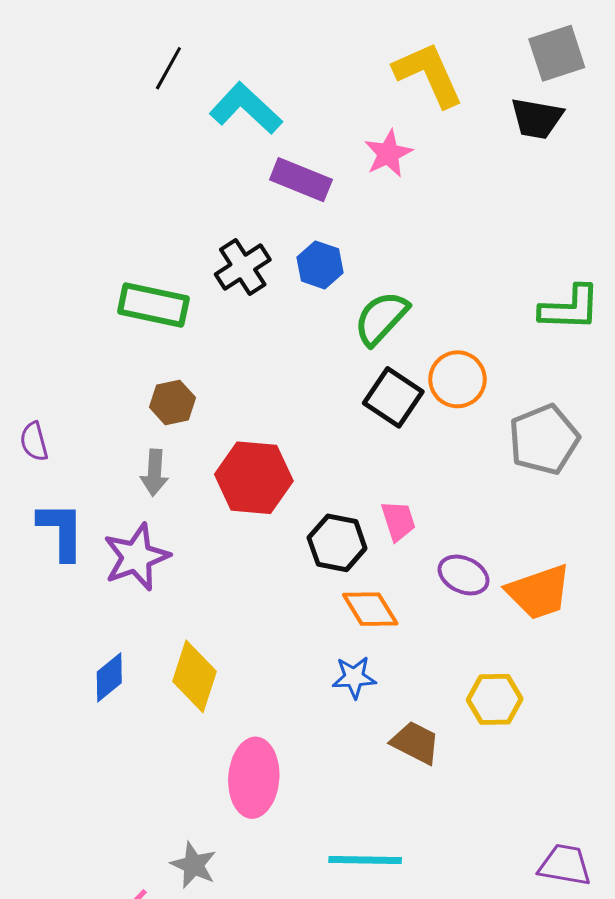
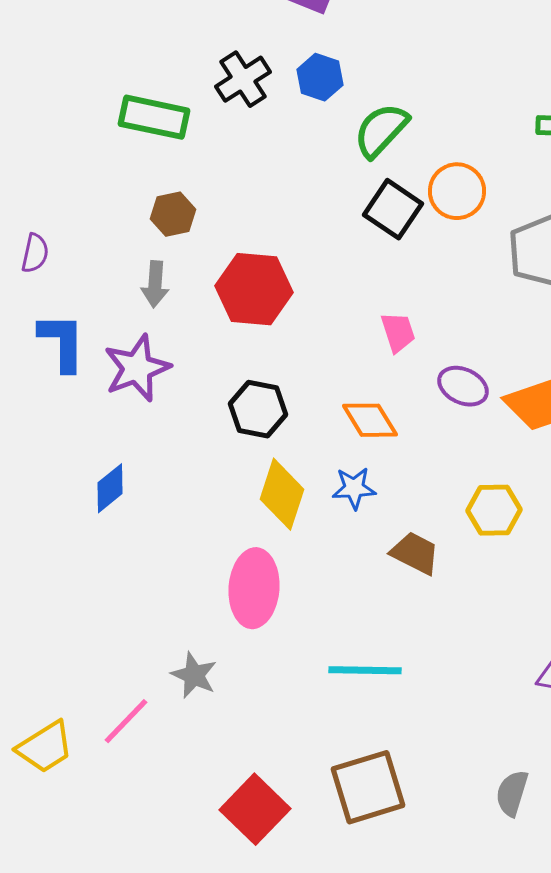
purple semicircle: (34, 442) -> (35, 253), turned -153
black hexagon: (337, 543) -> (258, 409), moved
yellow diamond: (195, 676) -> (282, 494), moved

